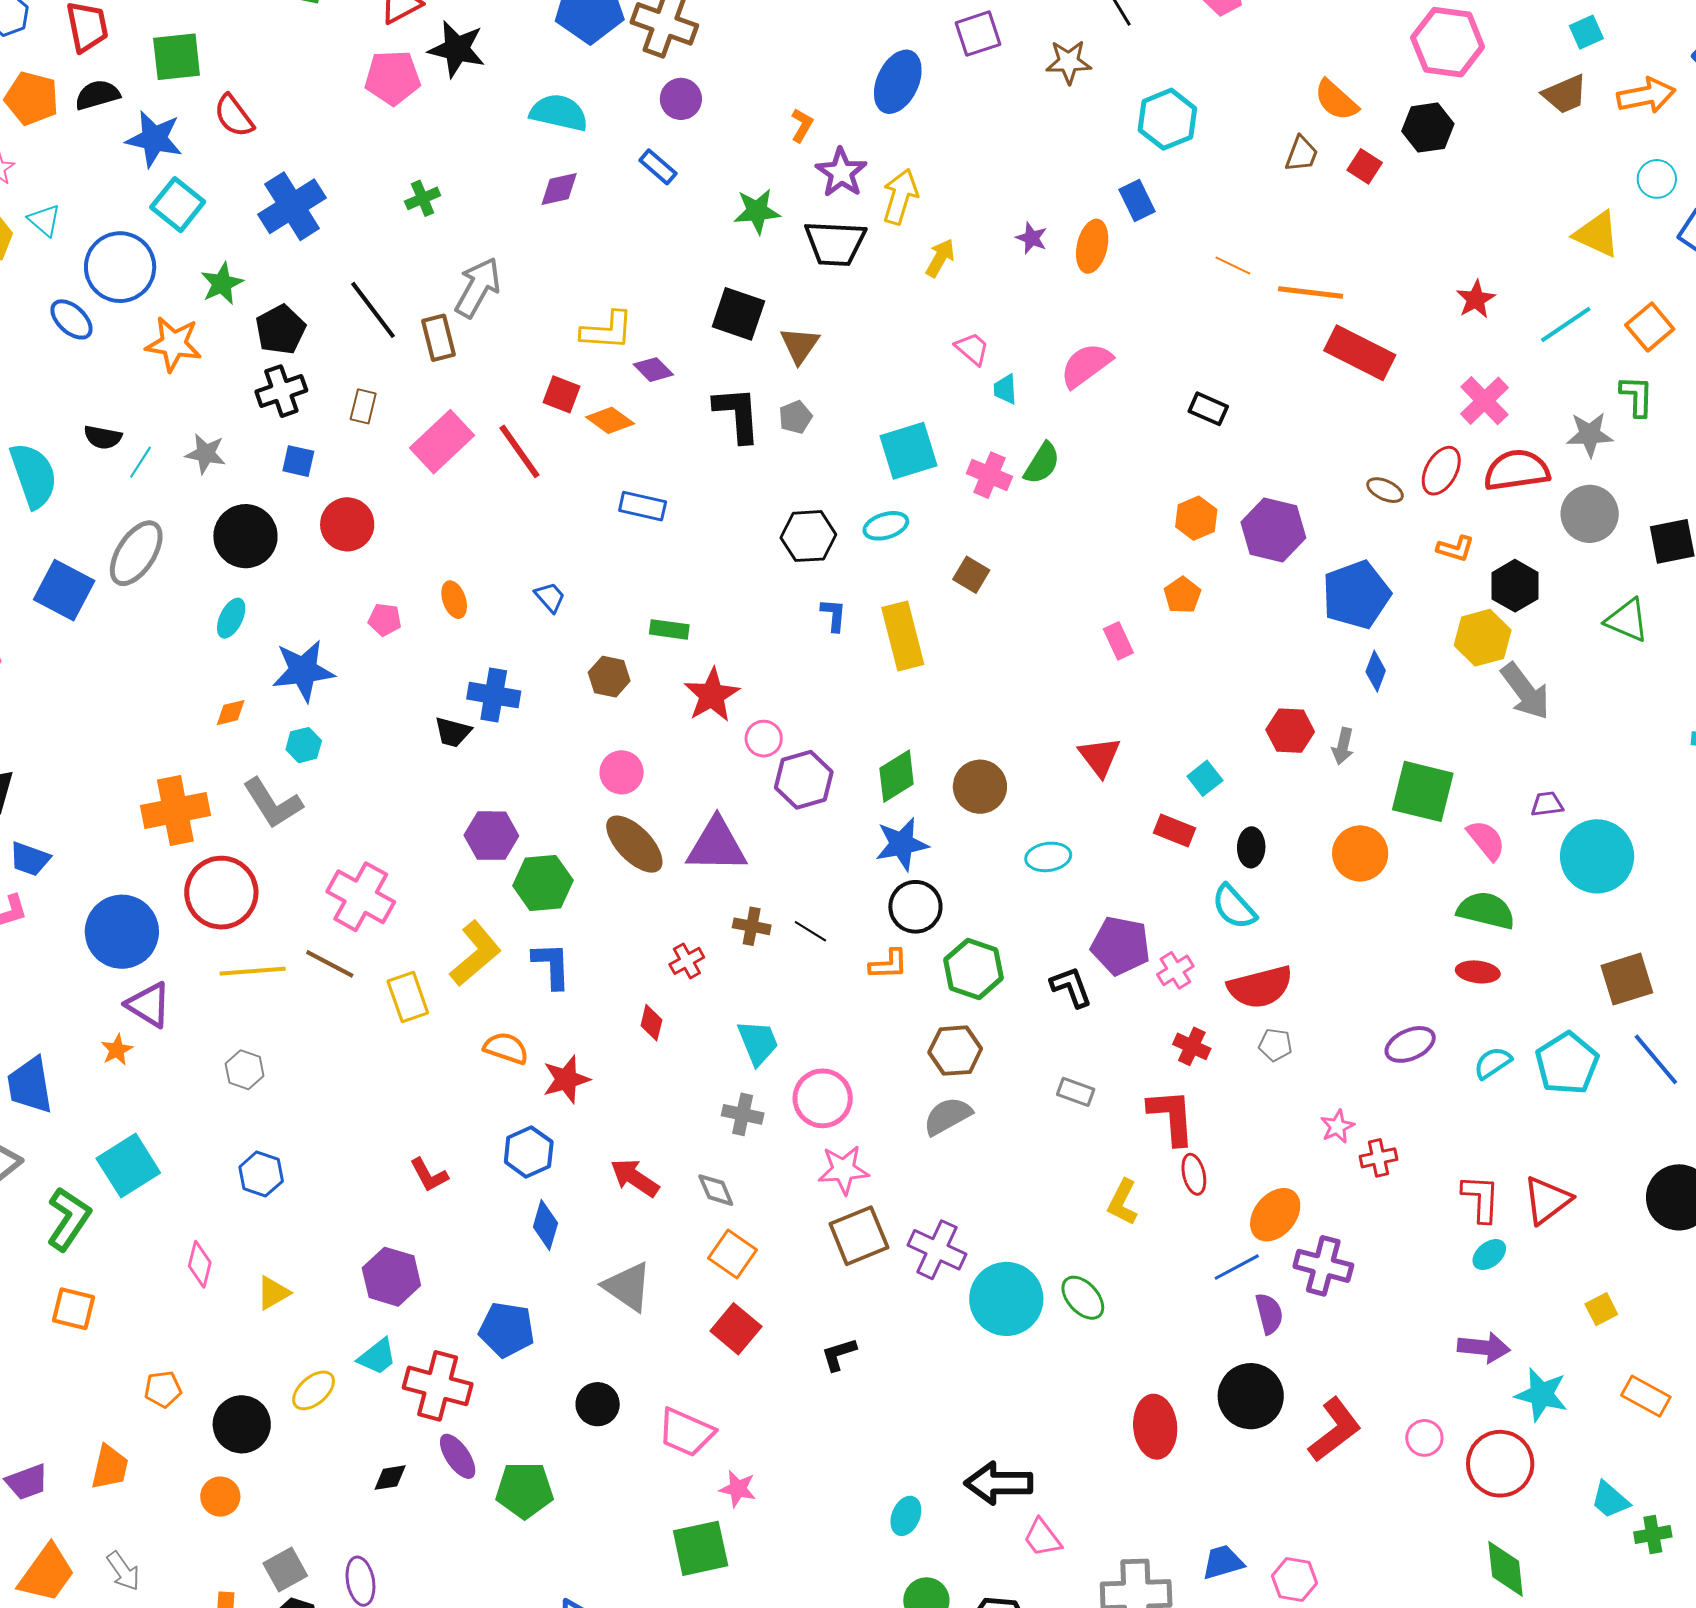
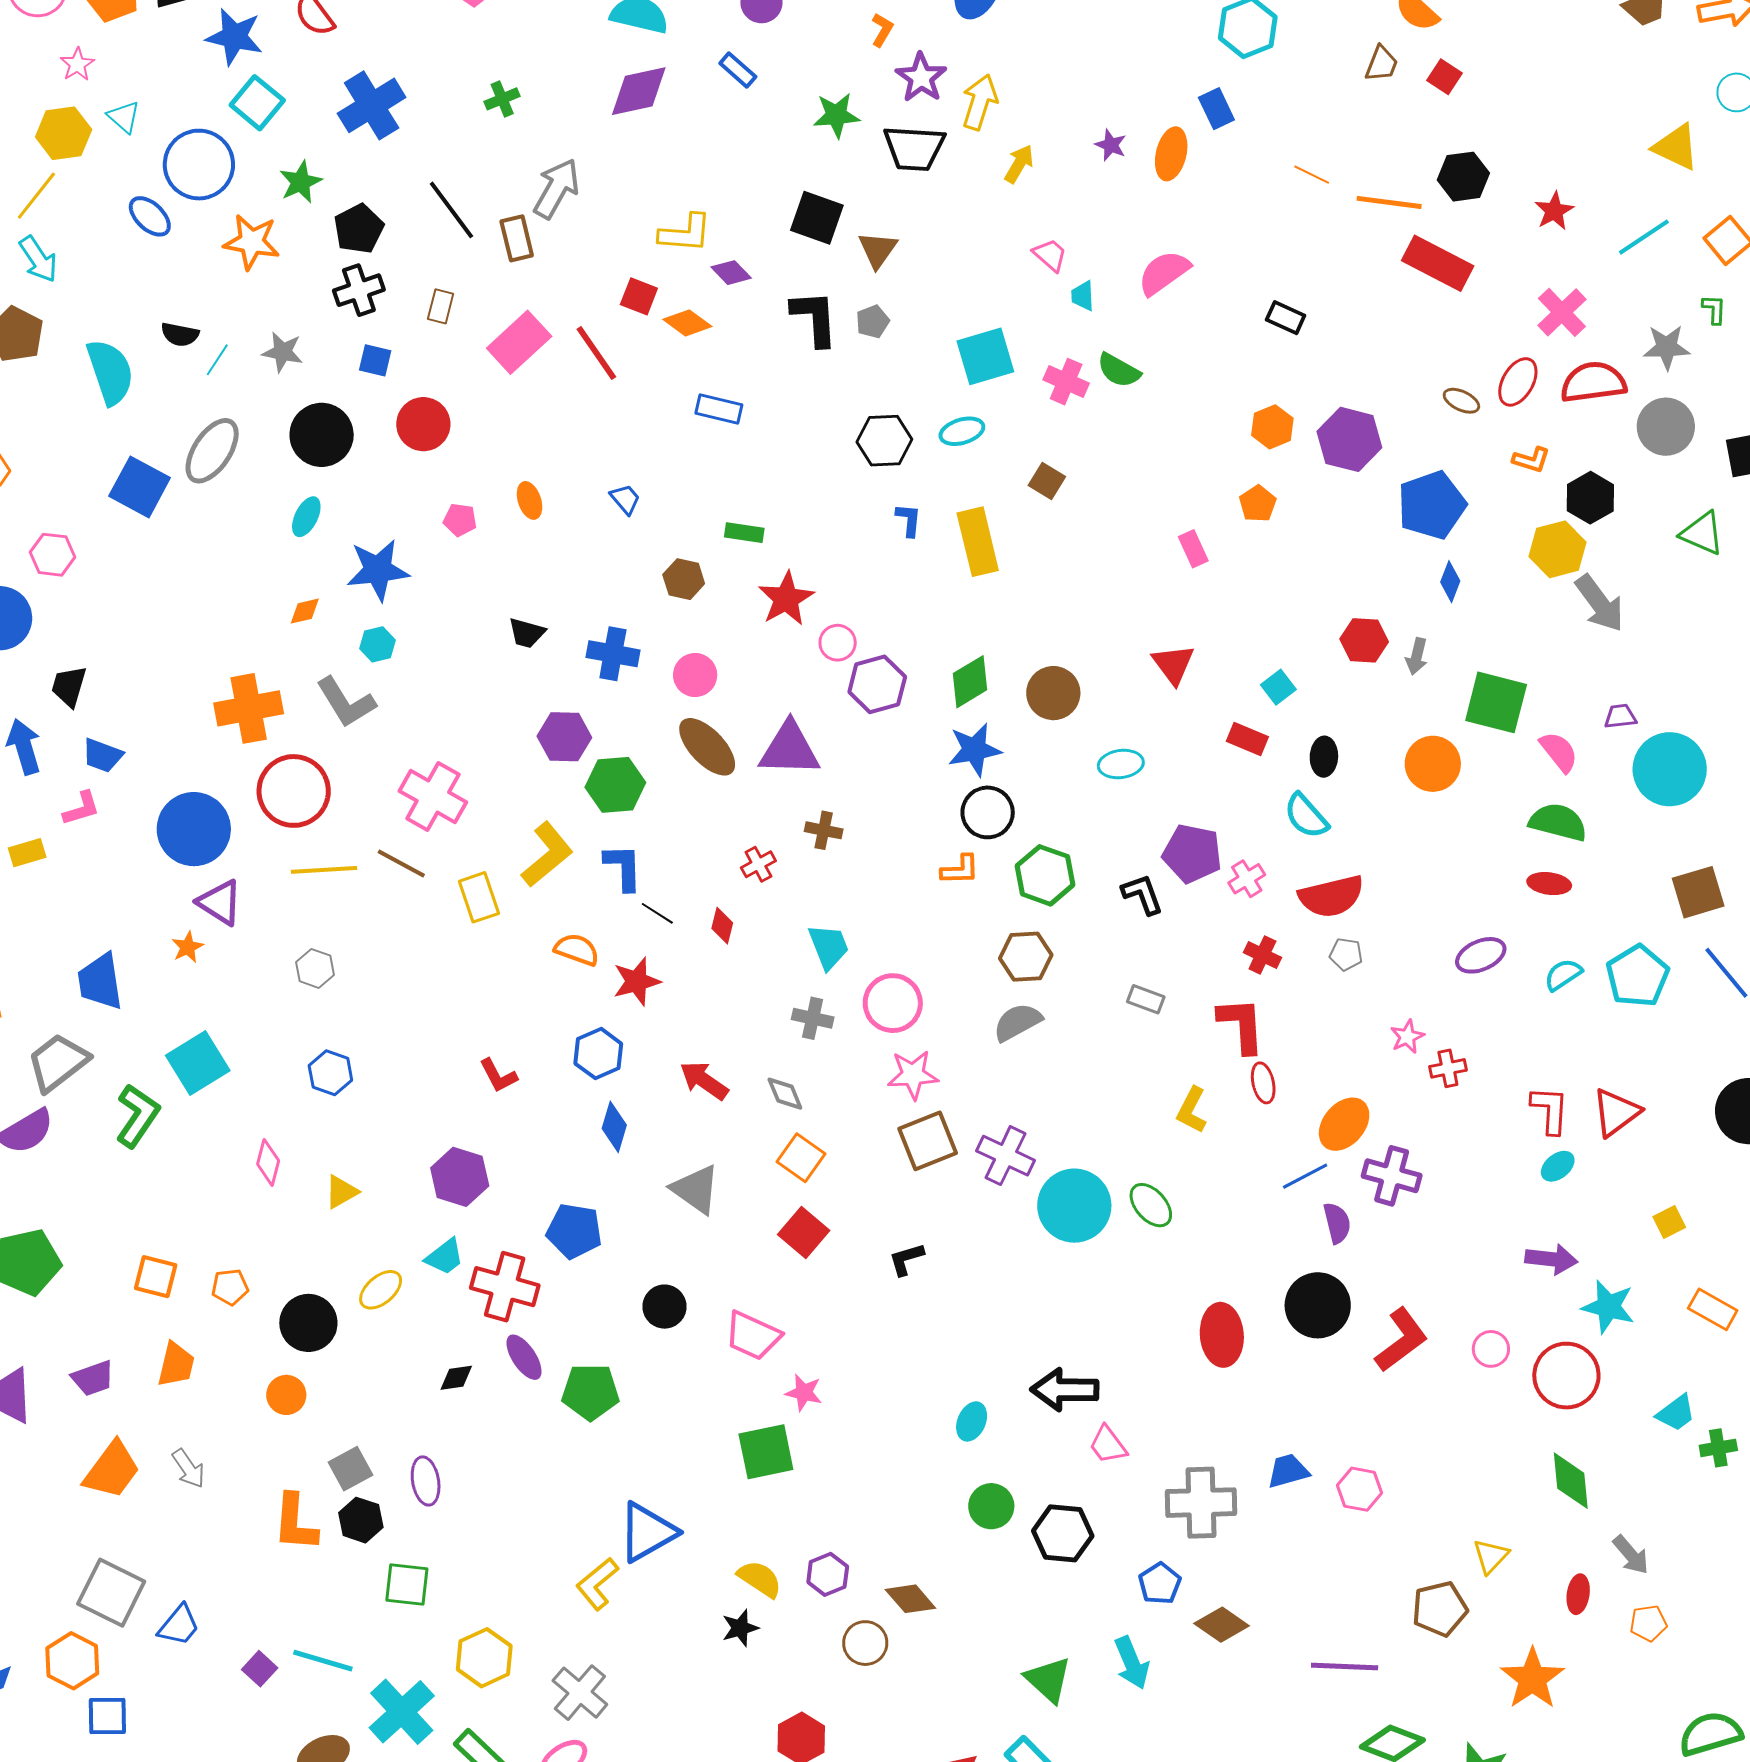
black hexagon: (1428, 128) -> (1463, 177), moved
purple diamond: (559, 189) -> (639, 91), size x1.5
green L-shape: (1637, 396) -> (1714, 309), size x0.7
green semicircle: (1042, 463) -> (1119, 370), turned 87
blue cross: (494, 695) -> (613, 654), moved
black line: (810, 931) -> (657, 913), moved
orange square: (74, 1309) -> (156, 1277), moved
cyan trapezoid: (1610, 1500) -> (1676, 1413), turned -78

